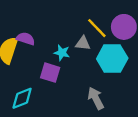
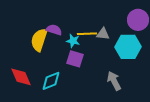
yellow line: (97, 28) -> (87, 34), moved, turned -48
cyan star: (62, 53) -> (73, 41), moved

